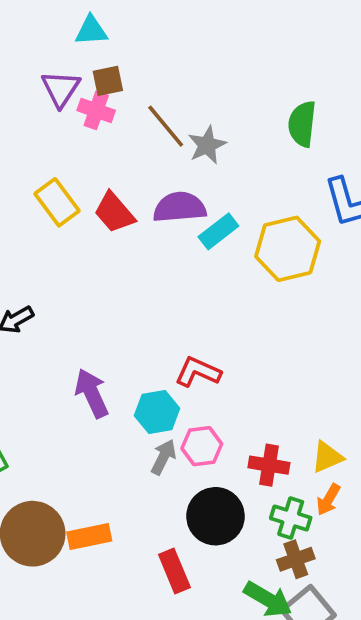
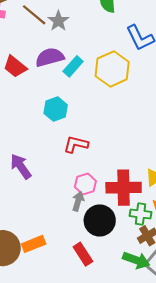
cyan hexagon: (157, 412) -> (56, 109), moved
gray arrow: (163, 457) -> (78, 201), moved
red cross: (269, 465) -> (124, 188), size x1.6

